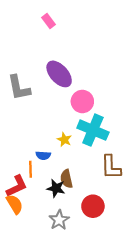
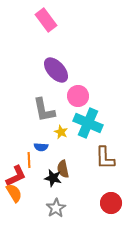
pink rectangle: (48, 21) -> (46, 20), size x1.6
gray L-shape: (19, 88) -> (44, 110), moved
red circle: (93, 206) -> (111, 203), moved

